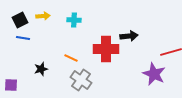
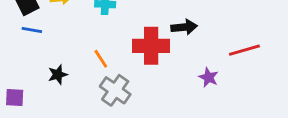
orange line: (71, 58) -> (101, 59), turned 32
purple star: (154, 74) -> (209, 77), moved, size x0.6

